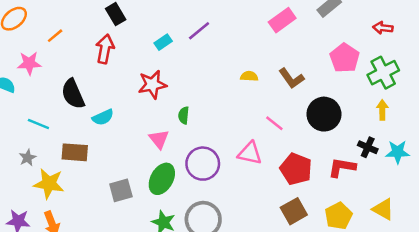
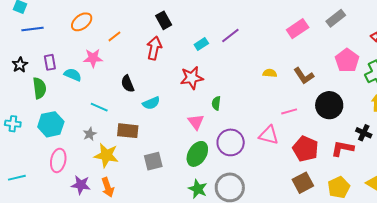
black semicircle: (73, 94) -> (128, 84), size x0.7
pink line: (274, 123) -> (289, 111), turned -56
gray square: (121, 190) -> (153, 161), moved

